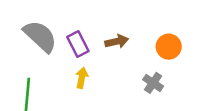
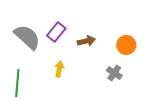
purple rectangle: (78, 44) -> (56, 32), moved, turned 66

